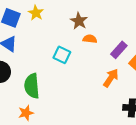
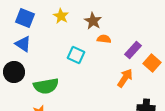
yellow star: (36, 13) -> (61, 16), moved
green semicircle: (32, 86) -> (46, 86), turned -95

